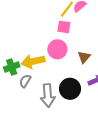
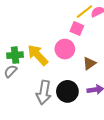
yellow arrow: (33, 61) -> (38, 55), turned 45
gray semicircle: (25, 81) -> (11, 71), moved

